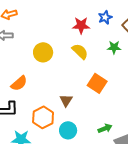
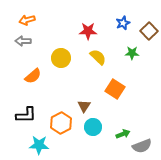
red star: (81, 25) -> (88, 31), moved
orange semicircle: (19, 83) -> (33, 76), moved
cyan circle: (68, 130) -> (93, 127), moved

